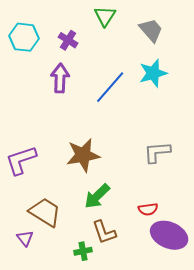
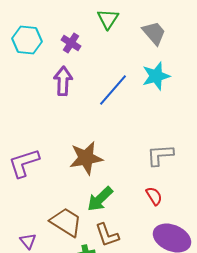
red semicircle: (148, 209) -> (154, 196), moved, turned -114
brown trapezoid: (45, 212) -> (66, 222), moved

